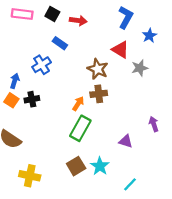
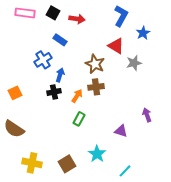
blue arrow: (15, 81) -> (60, 75), moved
black cross: (32, 99) -> (54, 92), moved
orange square: (11, 100) -> (15, 93), turned 32
green rectangle: (80, 128) -> (79, 119), size x0.6
brown square: (76, 166) -> (67, 164), moved

